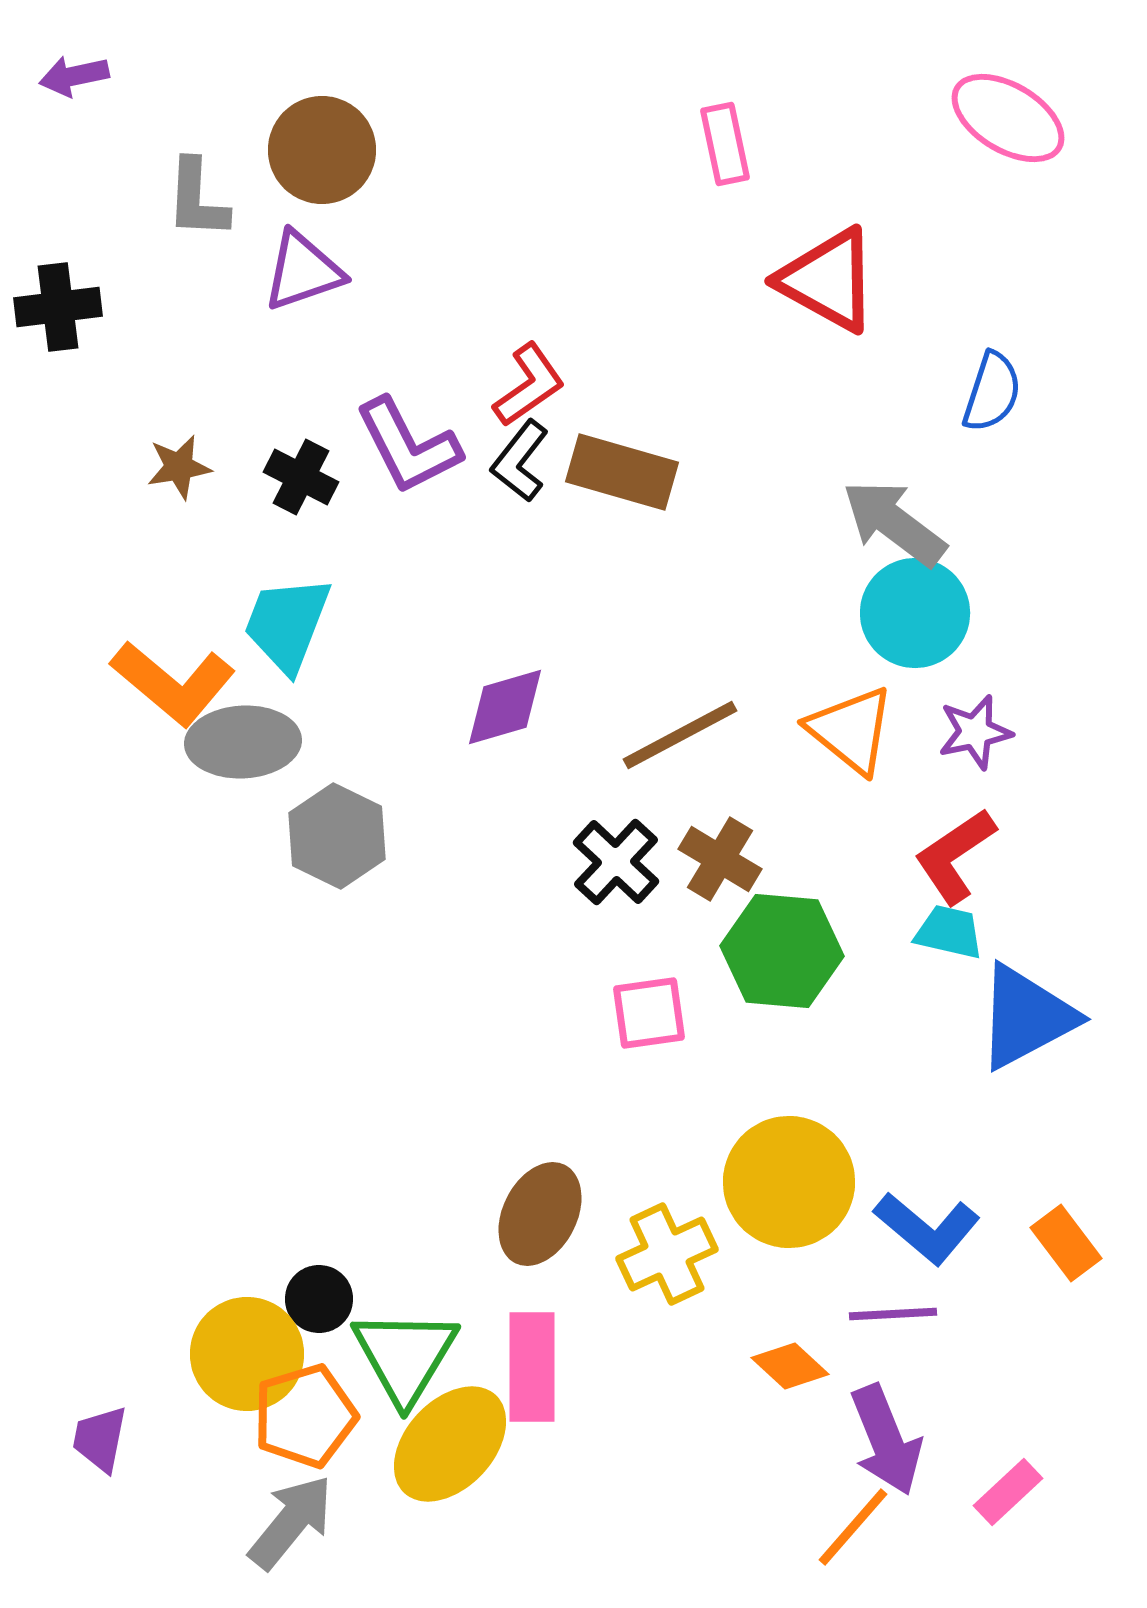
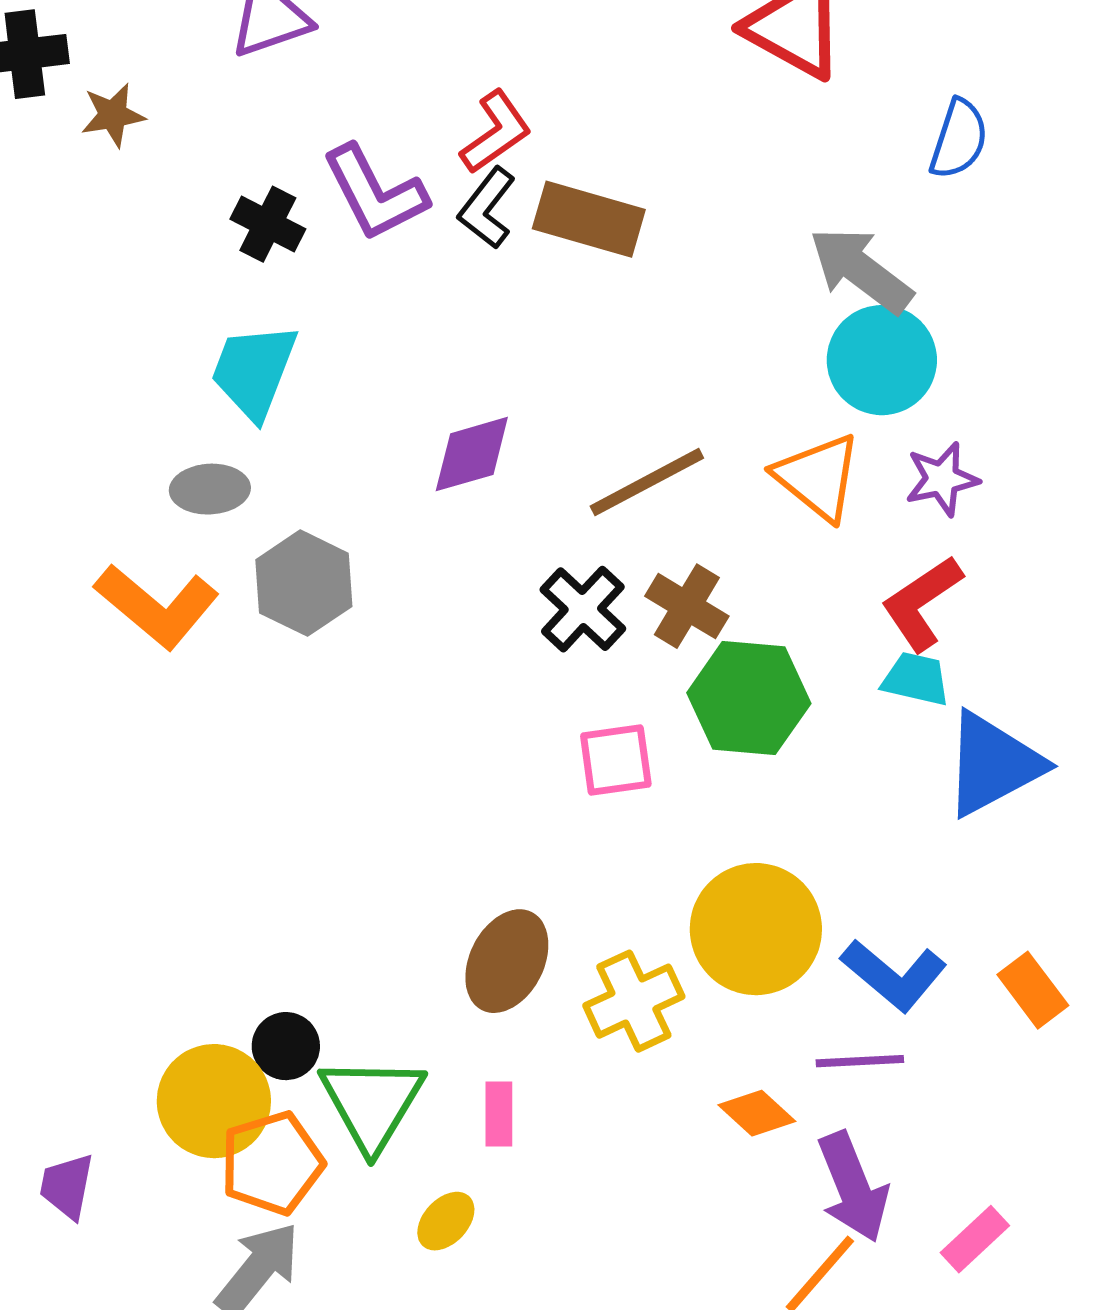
brown star: (179, 467) -> (113, 115), moved
orange L-shape: (173, 683) -> (157, 606), moved
gray ellipse: (243, 742) -> (210, 489), size x0.7
pink rectangle: (532, 1367) -> (499, 1114), size x0.6
yellow ellipse: (450, 1444) -> (446, 1221), moved, size x0.5

